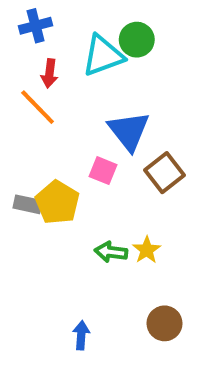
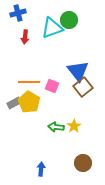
orange line: (38, 107) -> (29, 82), moved, turned -45
blue triangle: (129, 131) -> (78, 71), moved
gray rectangle: (28, 204) -> (14, 103), turned -40

